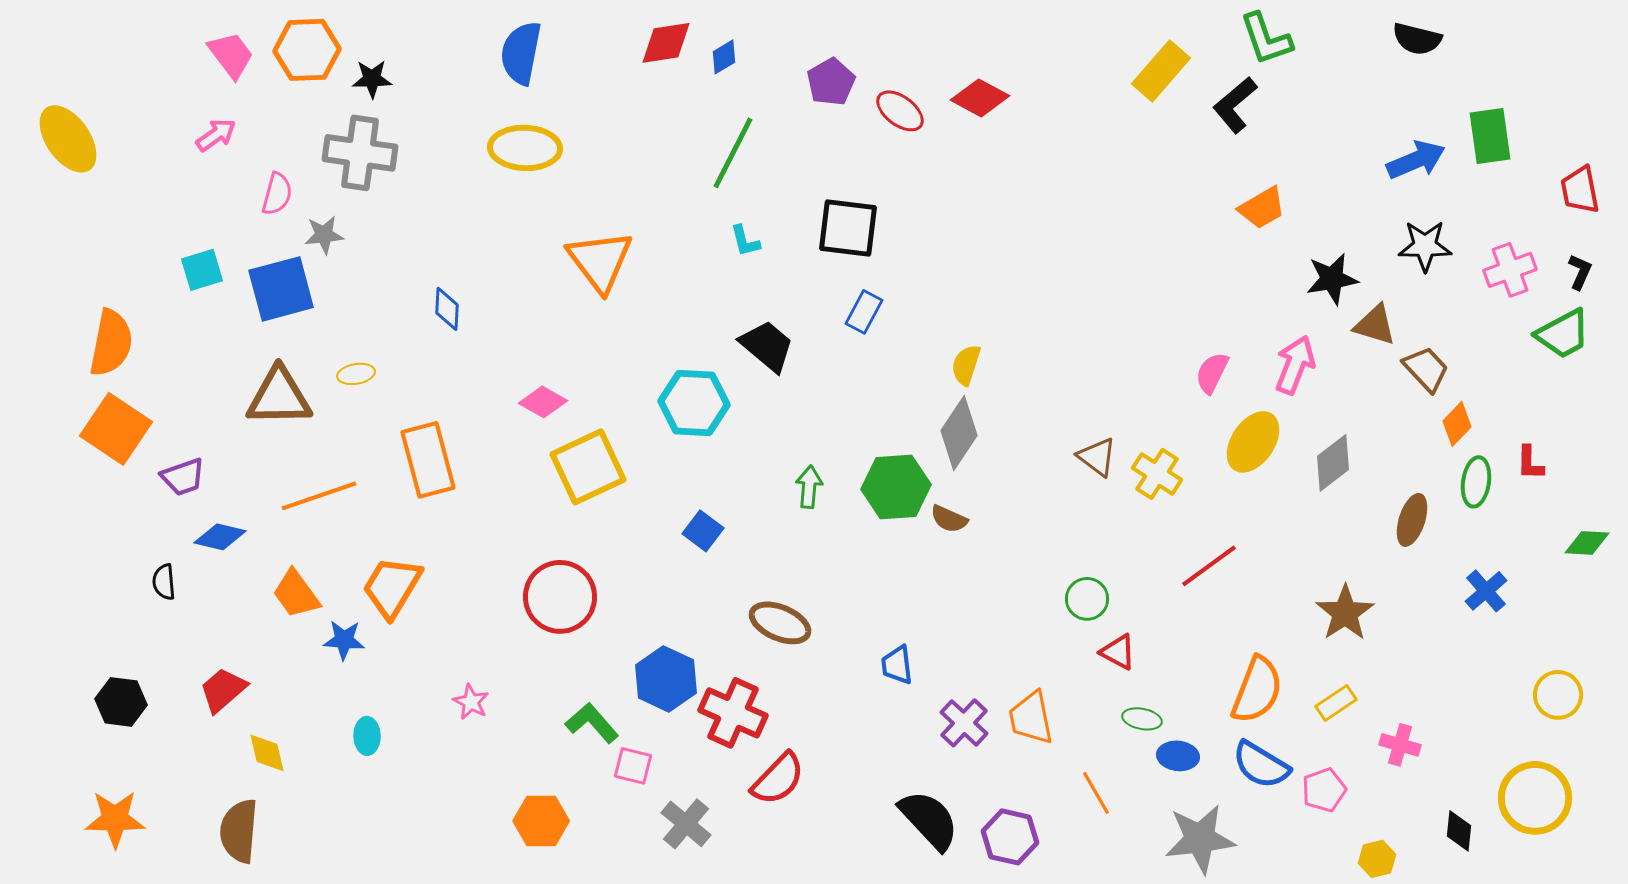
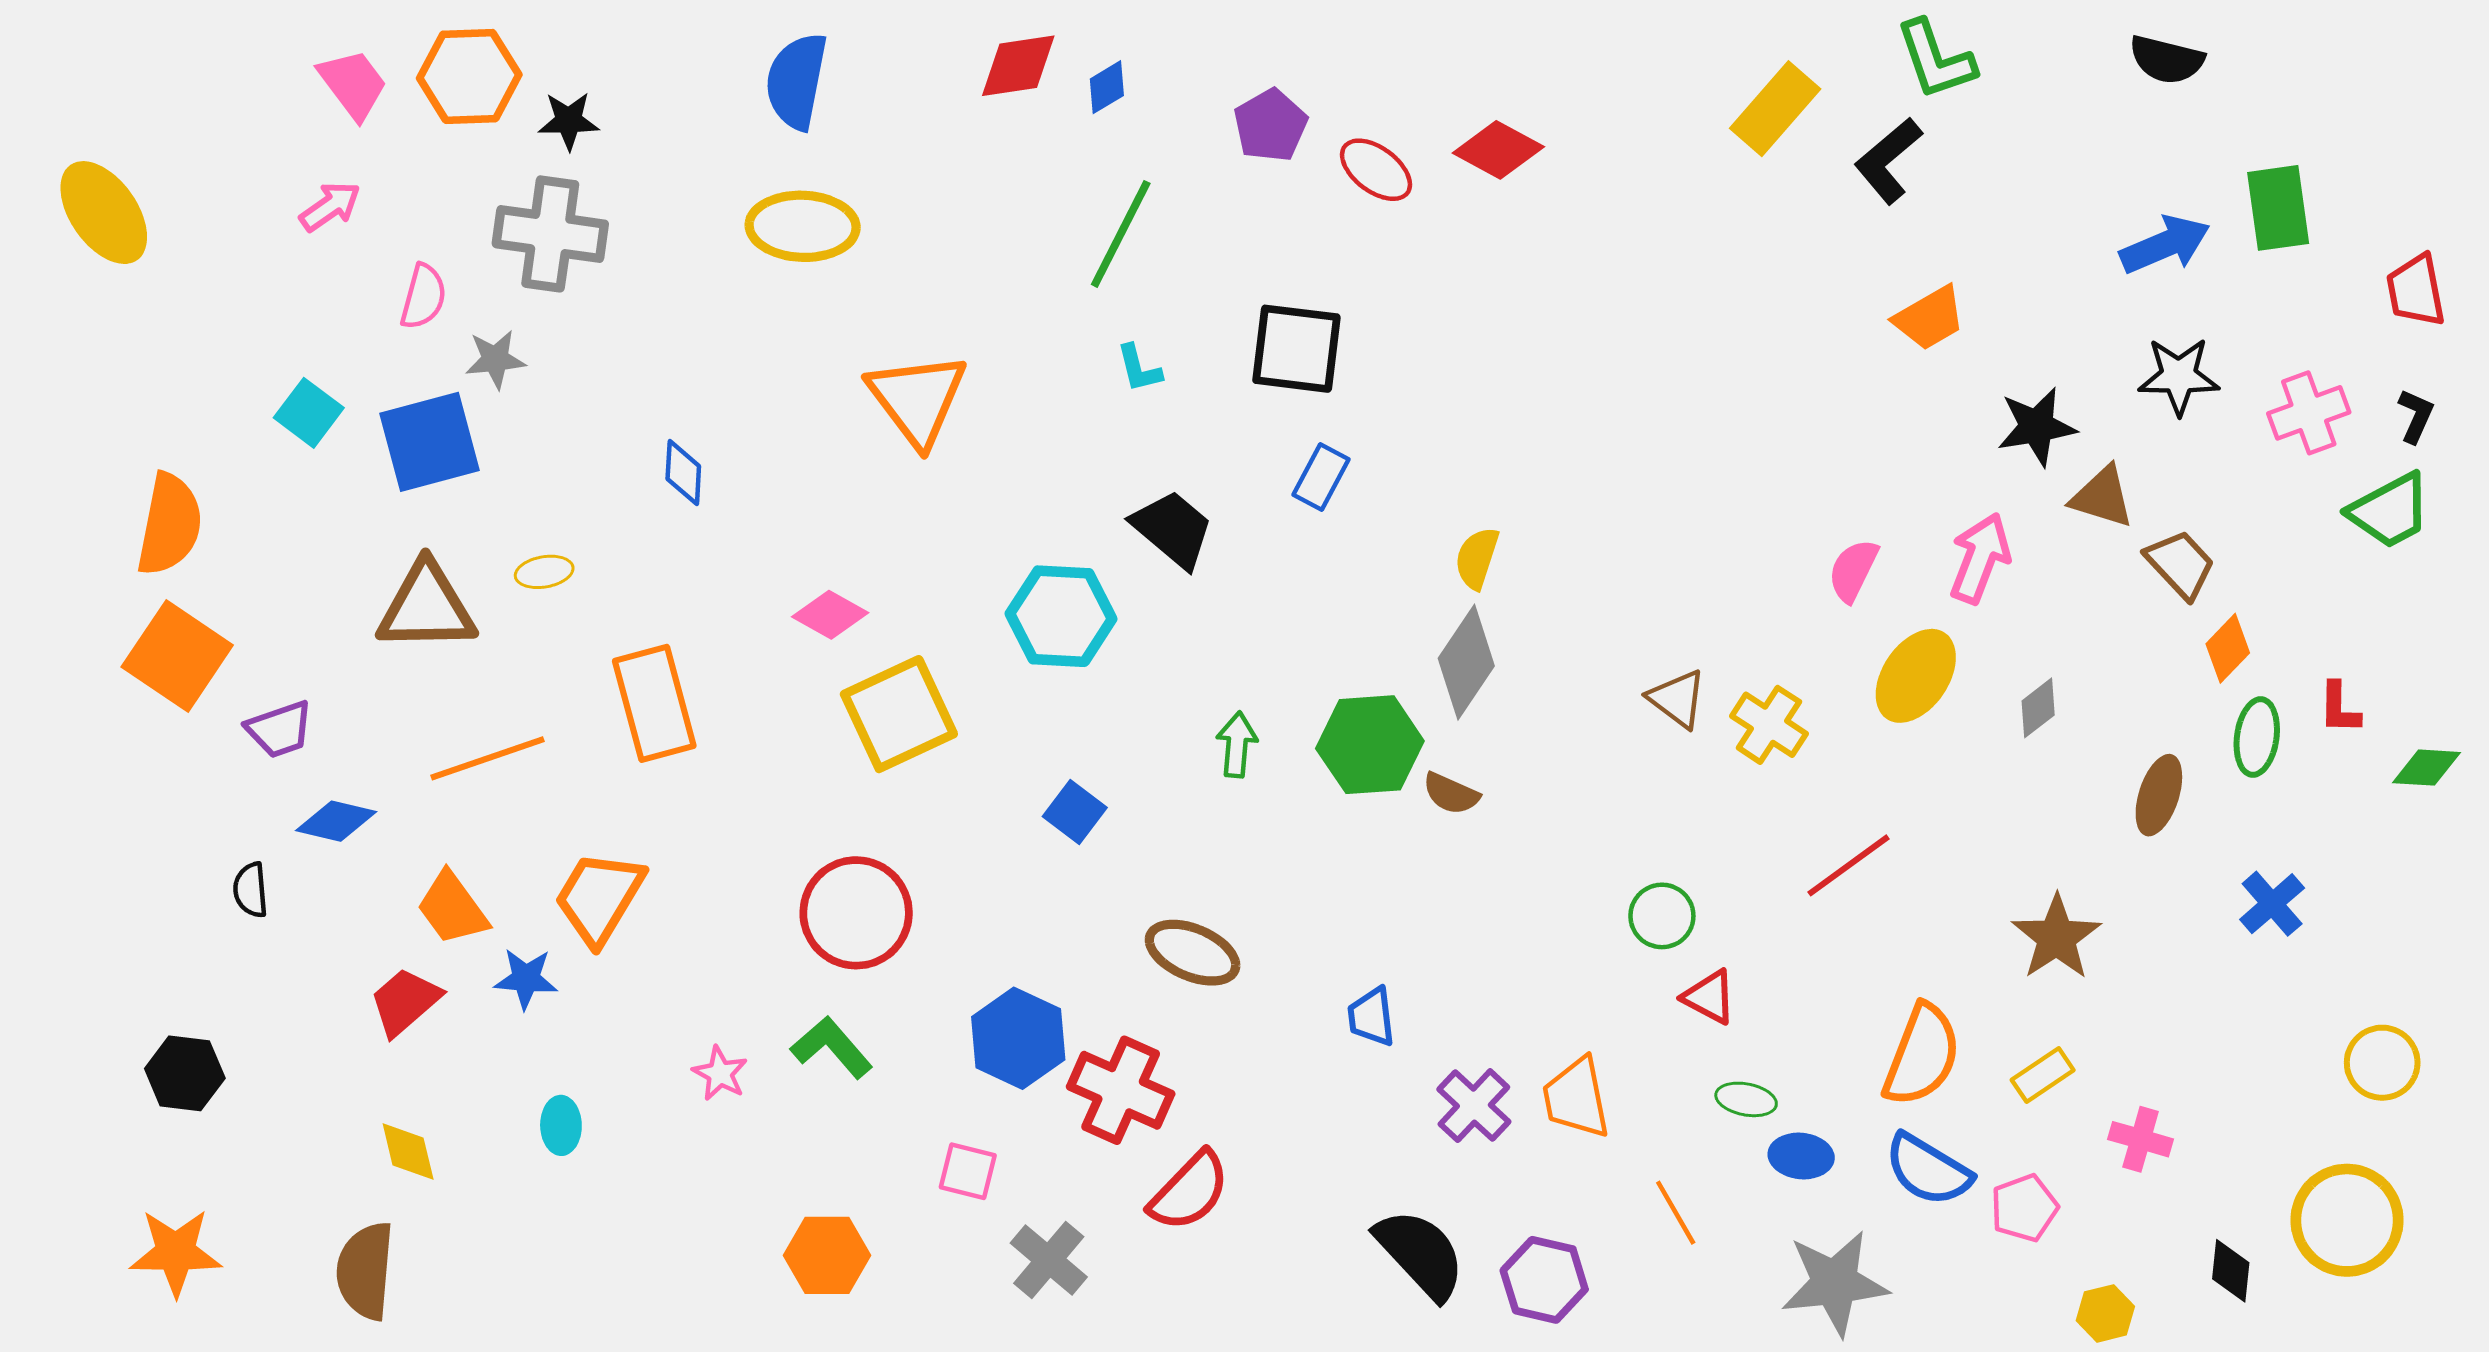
cyan square: (202, 270) -> (309, 413), turned -36
gray diamond: (1333, 463) -> (2038, 708), size x0.7
green diamond: (1587, 543) -> (2426, 768), moved
red trapezoid: (223, 690) -> (405, 1002), moved
green L-shape: (592, 723) -> (832, 1047), moved

